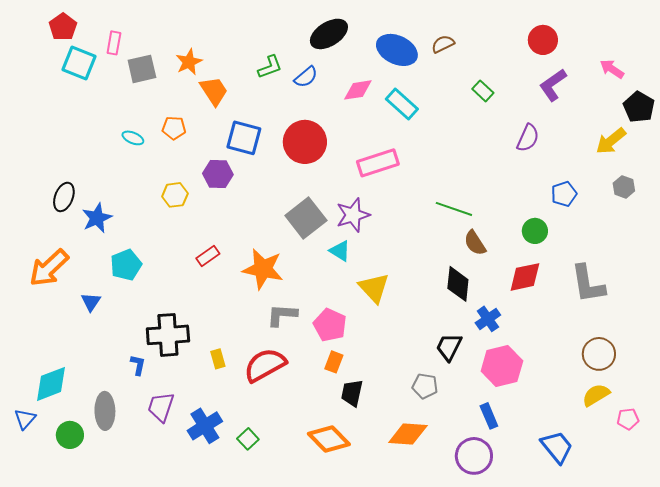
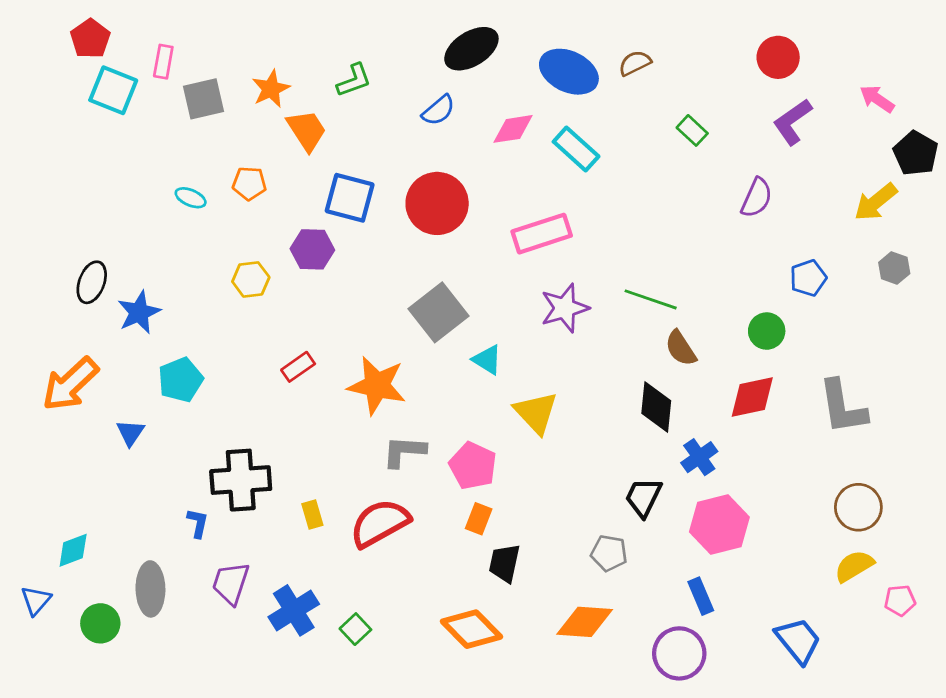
green L-shape: (270, 67) -> (354, 80), moved
purple star: (353, 215) -> (565, 308), moved
cyan diamond: (51, 384) -> (73, 550), size x0.7

